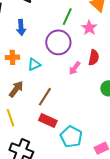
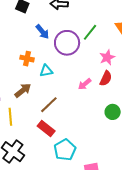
blue arrow: (21, 27) -> (42, 32), turned -49
pink star: (89, 28) -> (107, 57), moved
purple circle: (58, 42) -> (67, 43), moved

